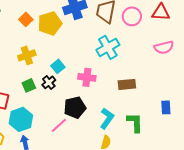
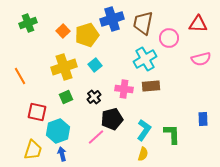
pink circle: (132, 16) -> (169, 38), moved
yellow cross: (27, 55) -> (64, 67), size x1.4
cyan square: (58, 66) -> (95, 65), moved
black cross: (49, 82) -> (94, 97), moved
brown rectangle: (127, 84) -> (151, 86), moved

